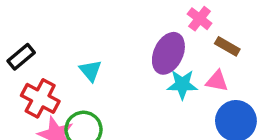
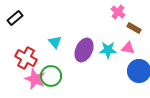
purple ellipse: (168, 53) -> (84, 50), moved
black rectangle: (21, 57) -> (15, 18), moved

